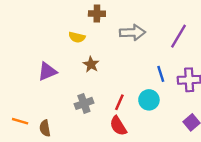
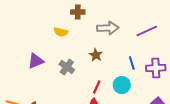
purple line: (178, 36) -> (147, 31), turned 35
brown star: (91, 64) -> (96, 55), moved
gray cross: (84, 103) -> (67, 67), moved, turned -35

